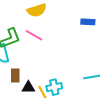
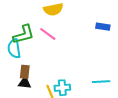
black triangle: (28, 87) -> (25, 83), moved

